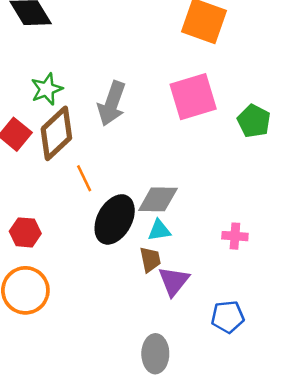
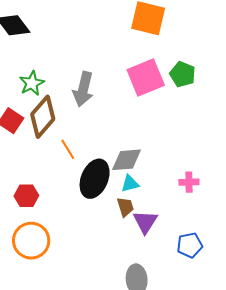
green pentagon: (254, 121) -> (183, 74), moved

